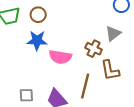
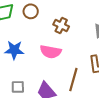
blue star: (37, 40) -> (14, 50), moved
brown cross: (94, 49) -> (61, 25), moved

